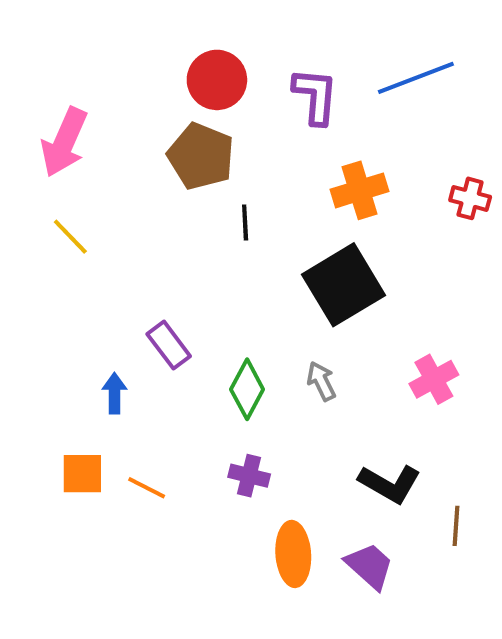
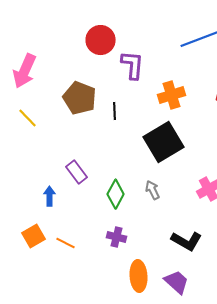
purple L-shape: (315, 96) -> (132, 65), moved
brown pentagon: (201, 156) -> (80, 98), moved
orange square: (82, 474) -> (34, 236), turned -30

